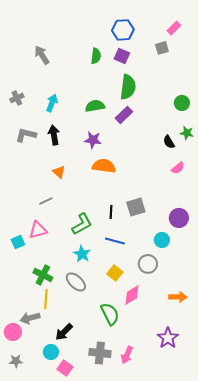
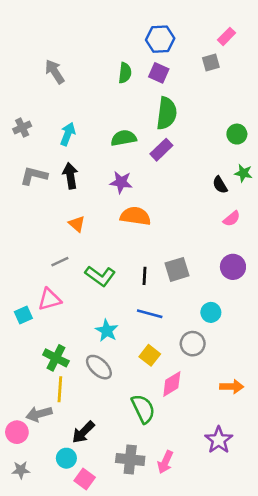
purple circle: (179, 218) -> (233, 267), moved
green L-shape: (82, 224) -> (100, 276), moved, turned 65

